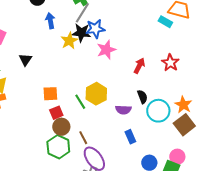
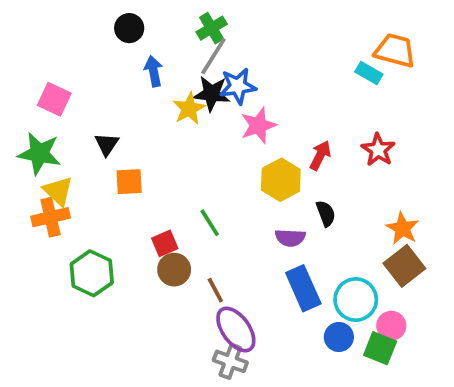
orange square: (50, 94) -> (129, 182), moved
yellow hexagon: (96, 94) -> (281, 180), moved
cyan circle: (158, 111) -> (356, 300), moved
blue rectangle: (130, 137) -> (303, 288), size x1.6
green hexagon: (58, 147) -> (92, 273), moved

